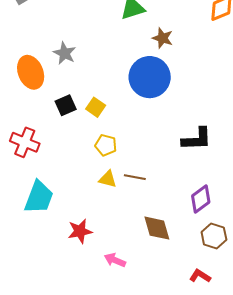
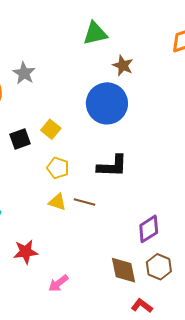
black square: (66, 105) -> (20, 139), moved
black L-shape: (197, 139) -> (112, 166), moved
brown diamond: (157, 228) -> (123, 270), moved
pink arrow: (115, 260) -> (58, 283), turned -65

